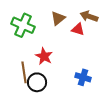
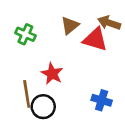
green cross: (23, 25) -> (25, 34), size x0.7
red triangle: (78, 29) -> (95, 39), size x1.5

